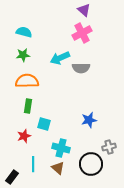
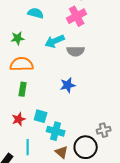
cyan semicircle: (24, 32) -> (36, 13), moved
blue star: (89, 120) -> (68, 85), moved
cyan square: (44, 124) -> (41, 116), moved
brown triangle: (58, 168) -> (62, 152), moved

